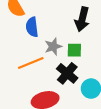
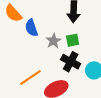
orange line: (31, 63) -> (30, 77), moved

